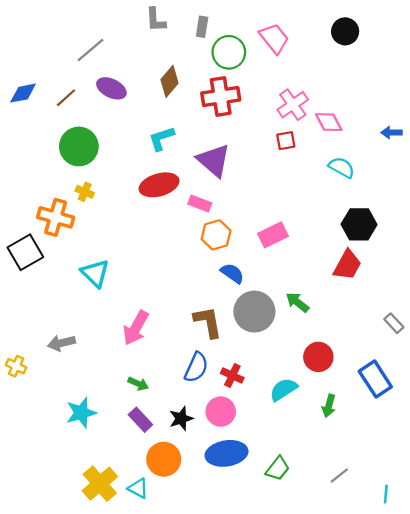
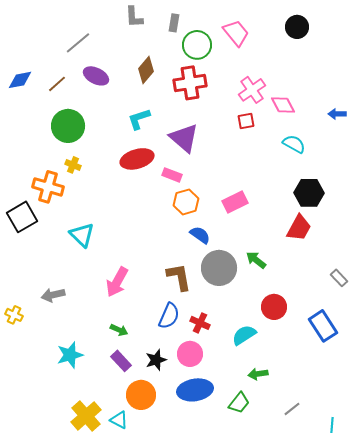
green arrow: (329, 406) -> (258, 374), moved, turned 66

